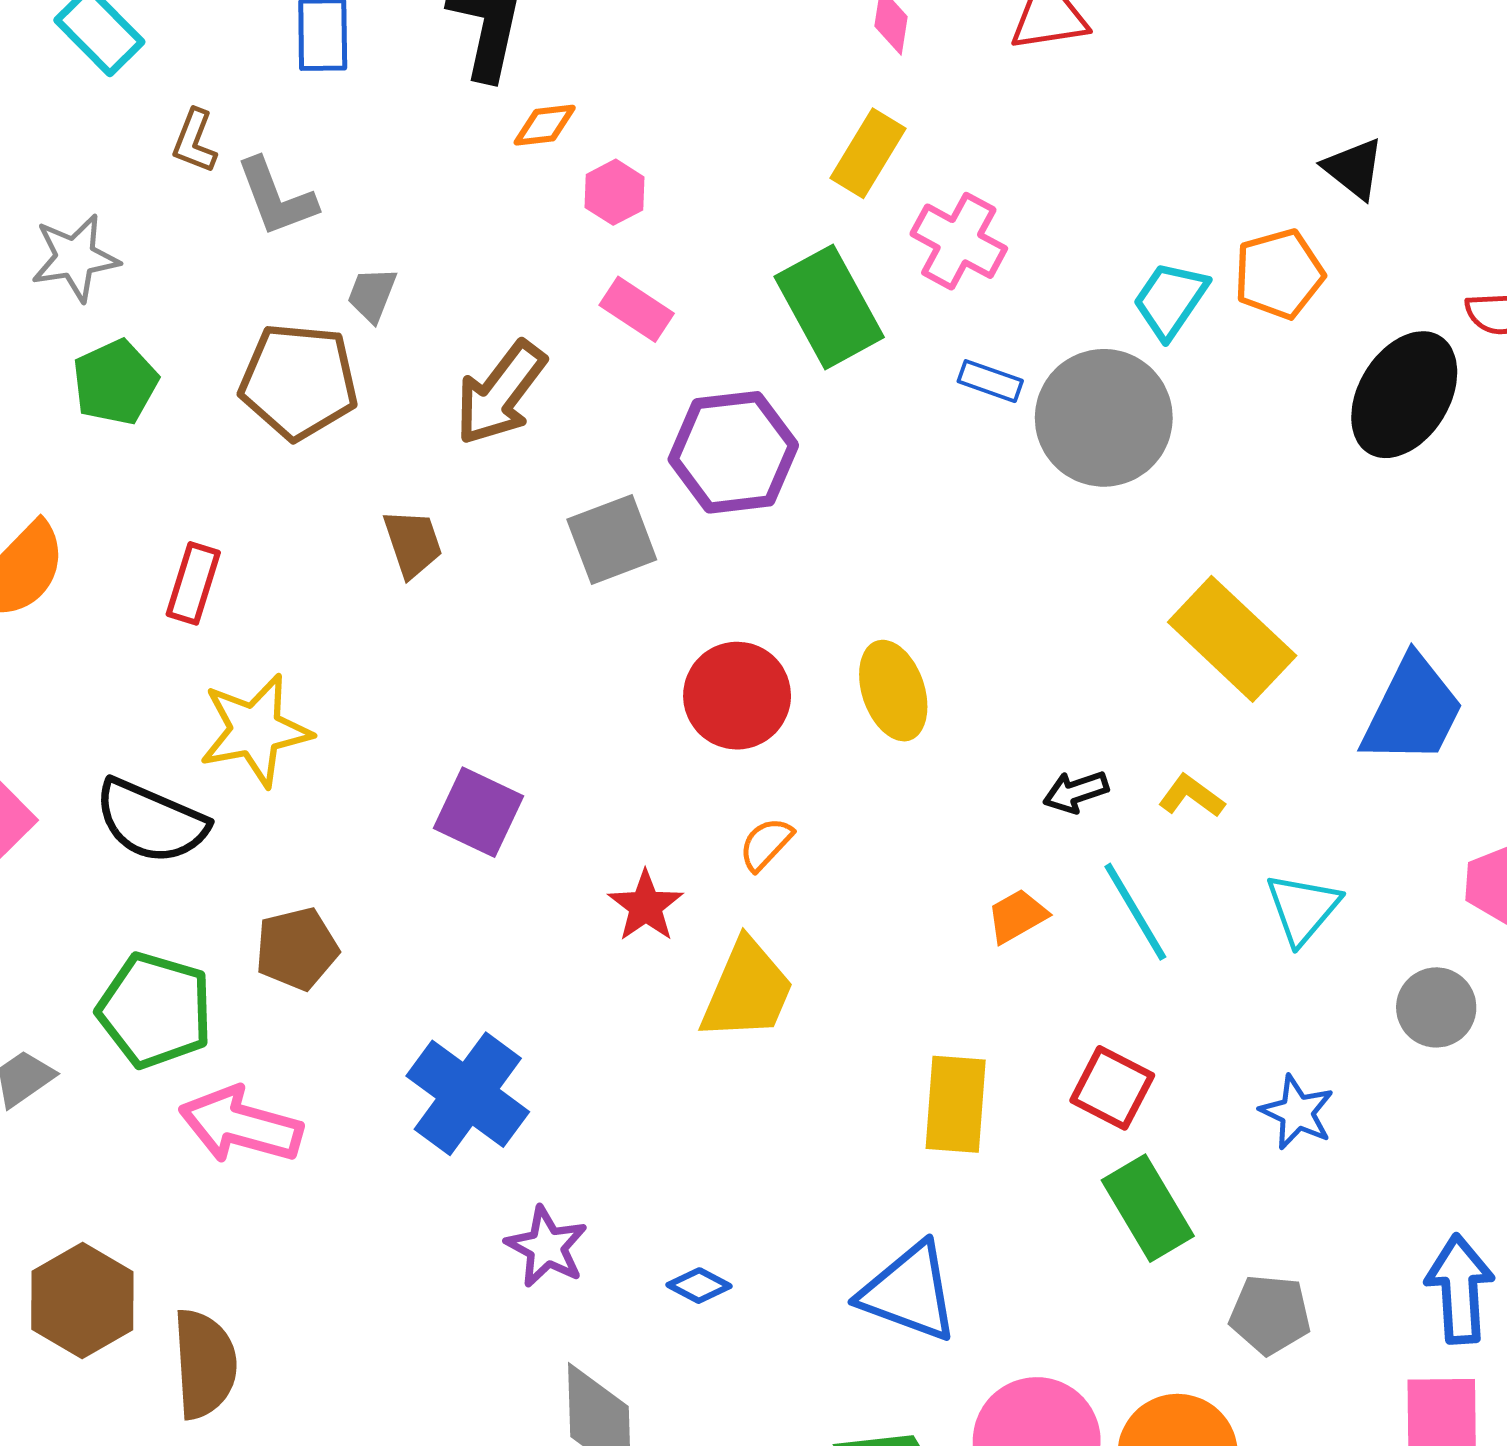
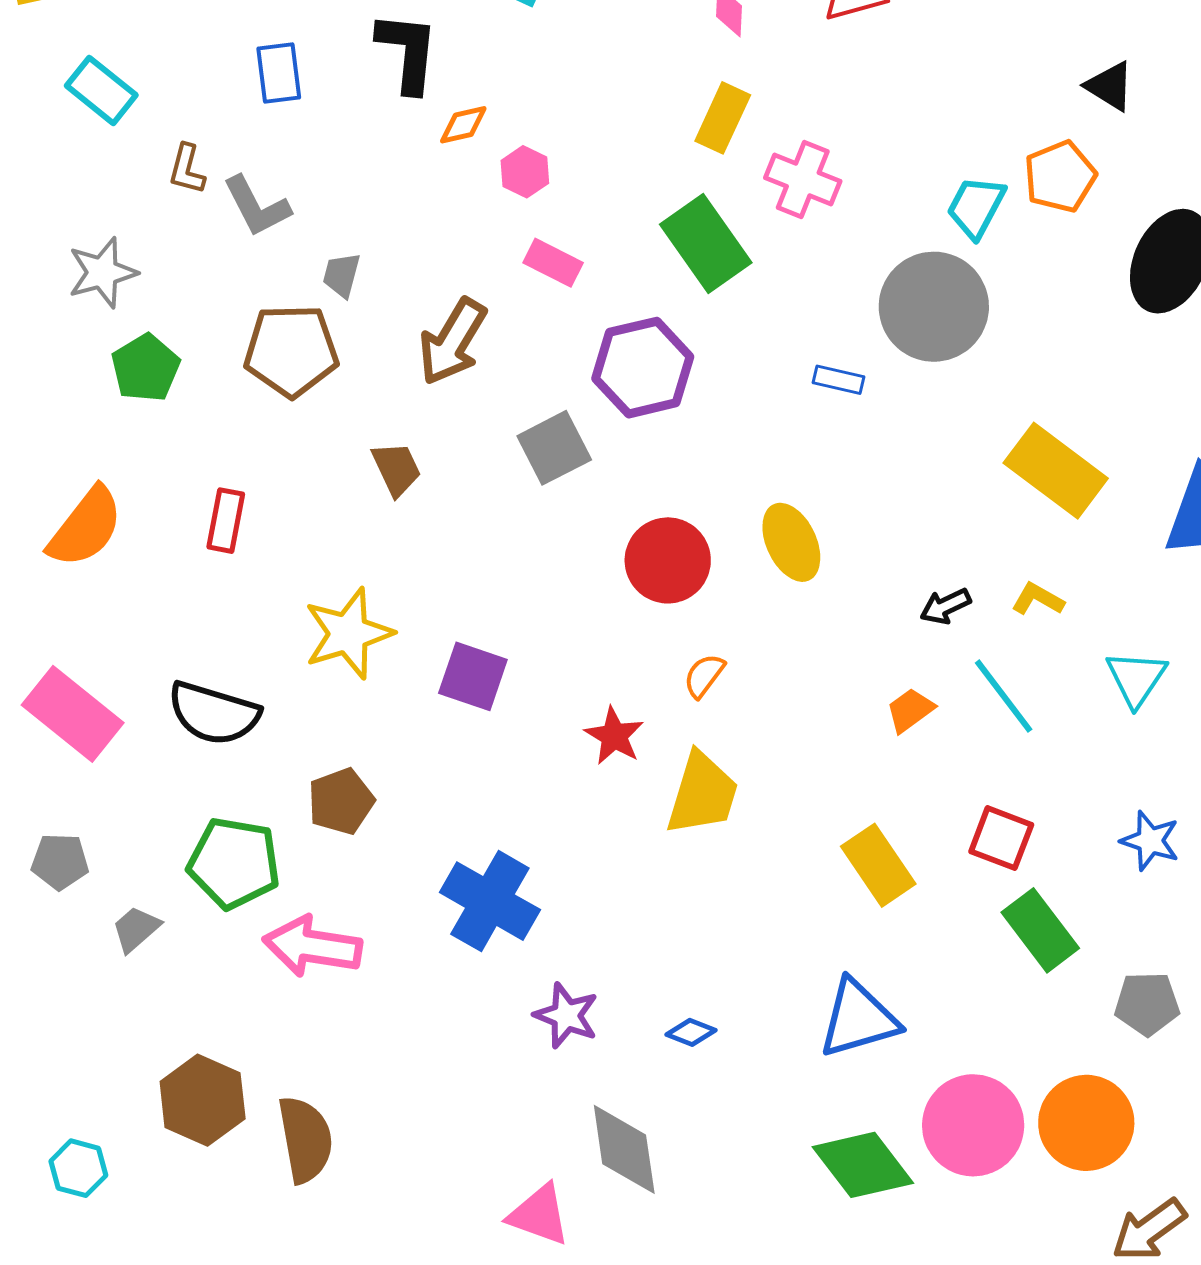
blue rectangle: (990, 381) -> (838, 380), moved
yellow star: (255, 730) -> (348, 633), moved
yellow rectangle: (956, 1104) -> (878, 865), turned -32
blue triangle: (909, 1292) -> (858, 1019), turned -30

